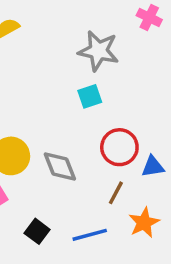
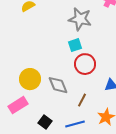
red circle: (119, 147) -> (85, 64), moved
brown line: (116, 193) -> (82, 100), moved

